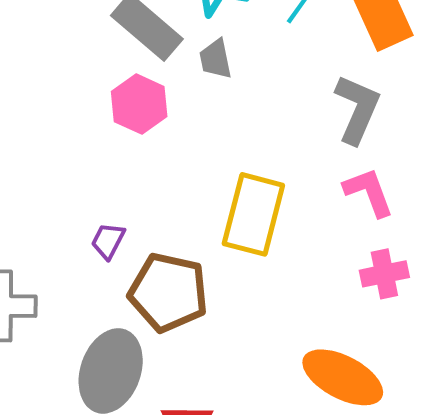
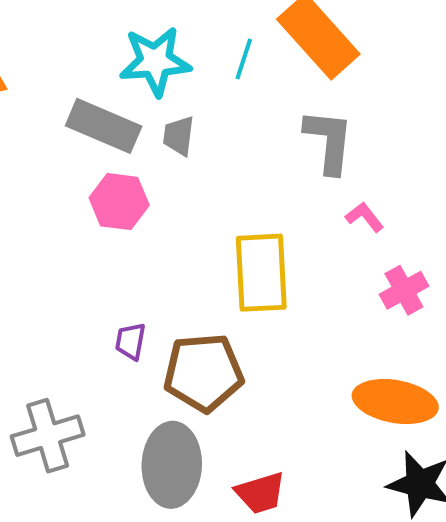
gray trapezoid: (216, 59) -> (179, 136), turned 36
pink L-shape: (369, 192) -> (365, 217), size x0.7

